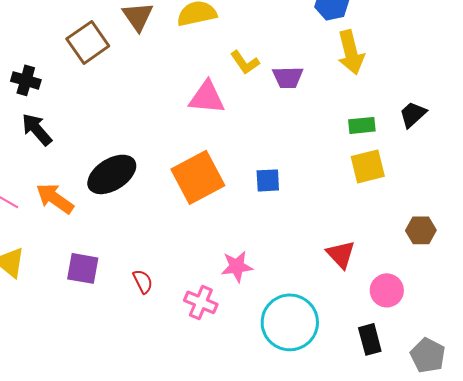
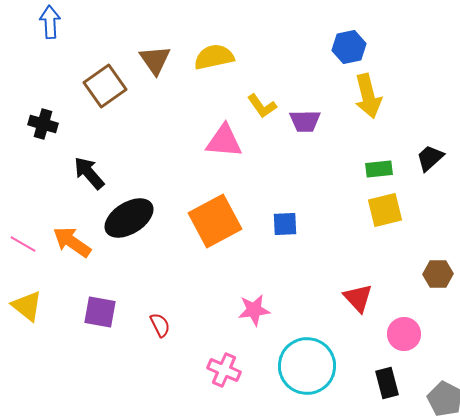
black arrow: (37, 129) -> (89, 173), moved
pink cross: (201, 302) -> (224, 370), moved

